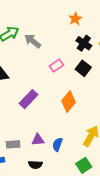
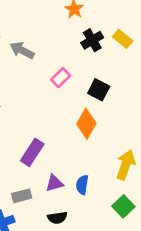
black cross: (84, 43) -> (92, 40), turned 35
black square: (83, 68) -> (99, 90), moved
purple rectangle: (28, 99) -> (32, 152), moved

